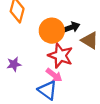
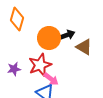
red star: (60, 56) -> (40, 65), moved, turned 30

